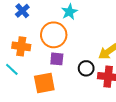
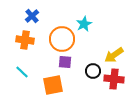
cyan star: (69, 12) -> (84, 24), moved
orange cross: (21, 46) -> (25, 40), moved

